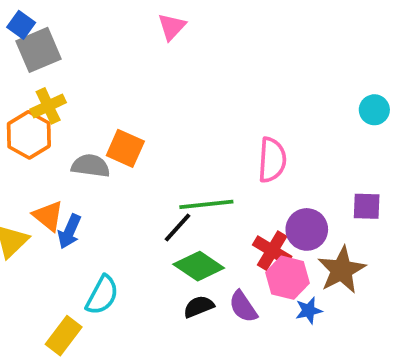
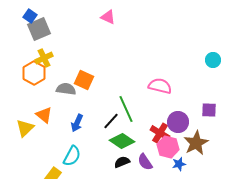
pink triangle: (172, 27) -> (108, 17), turned -49
pink semicircle: (272, 160) -> (160, 86), turned -80
green line: (206, 204) -> (126, 109), turned 72
blue arrow: (69, 231) -> (77, 123), moved

